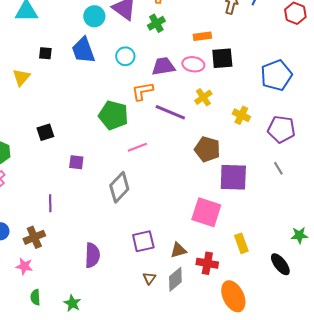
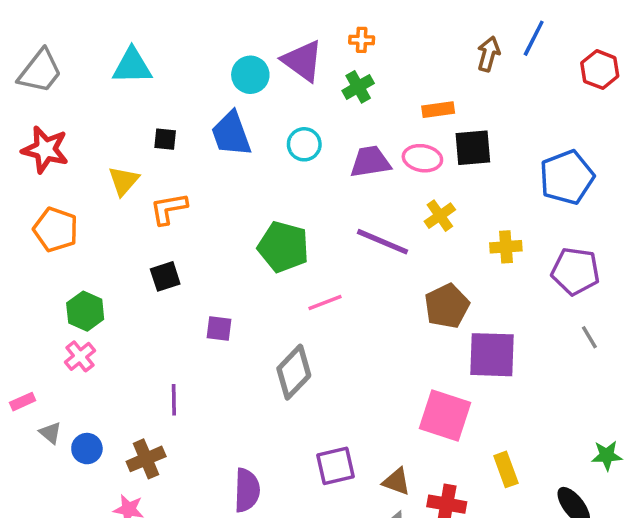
orange L-shape: (142, 91) -> (169, 209), moved
yellow cross: (241, 115) -> (506, 247), turned -30
brown pentagon: (207, 149) -> (447, 306), turned 30
gray line: (278, 168) -> (589, 337), moved
brown triangle: (178, 250) -> (396, 482), turned 36

